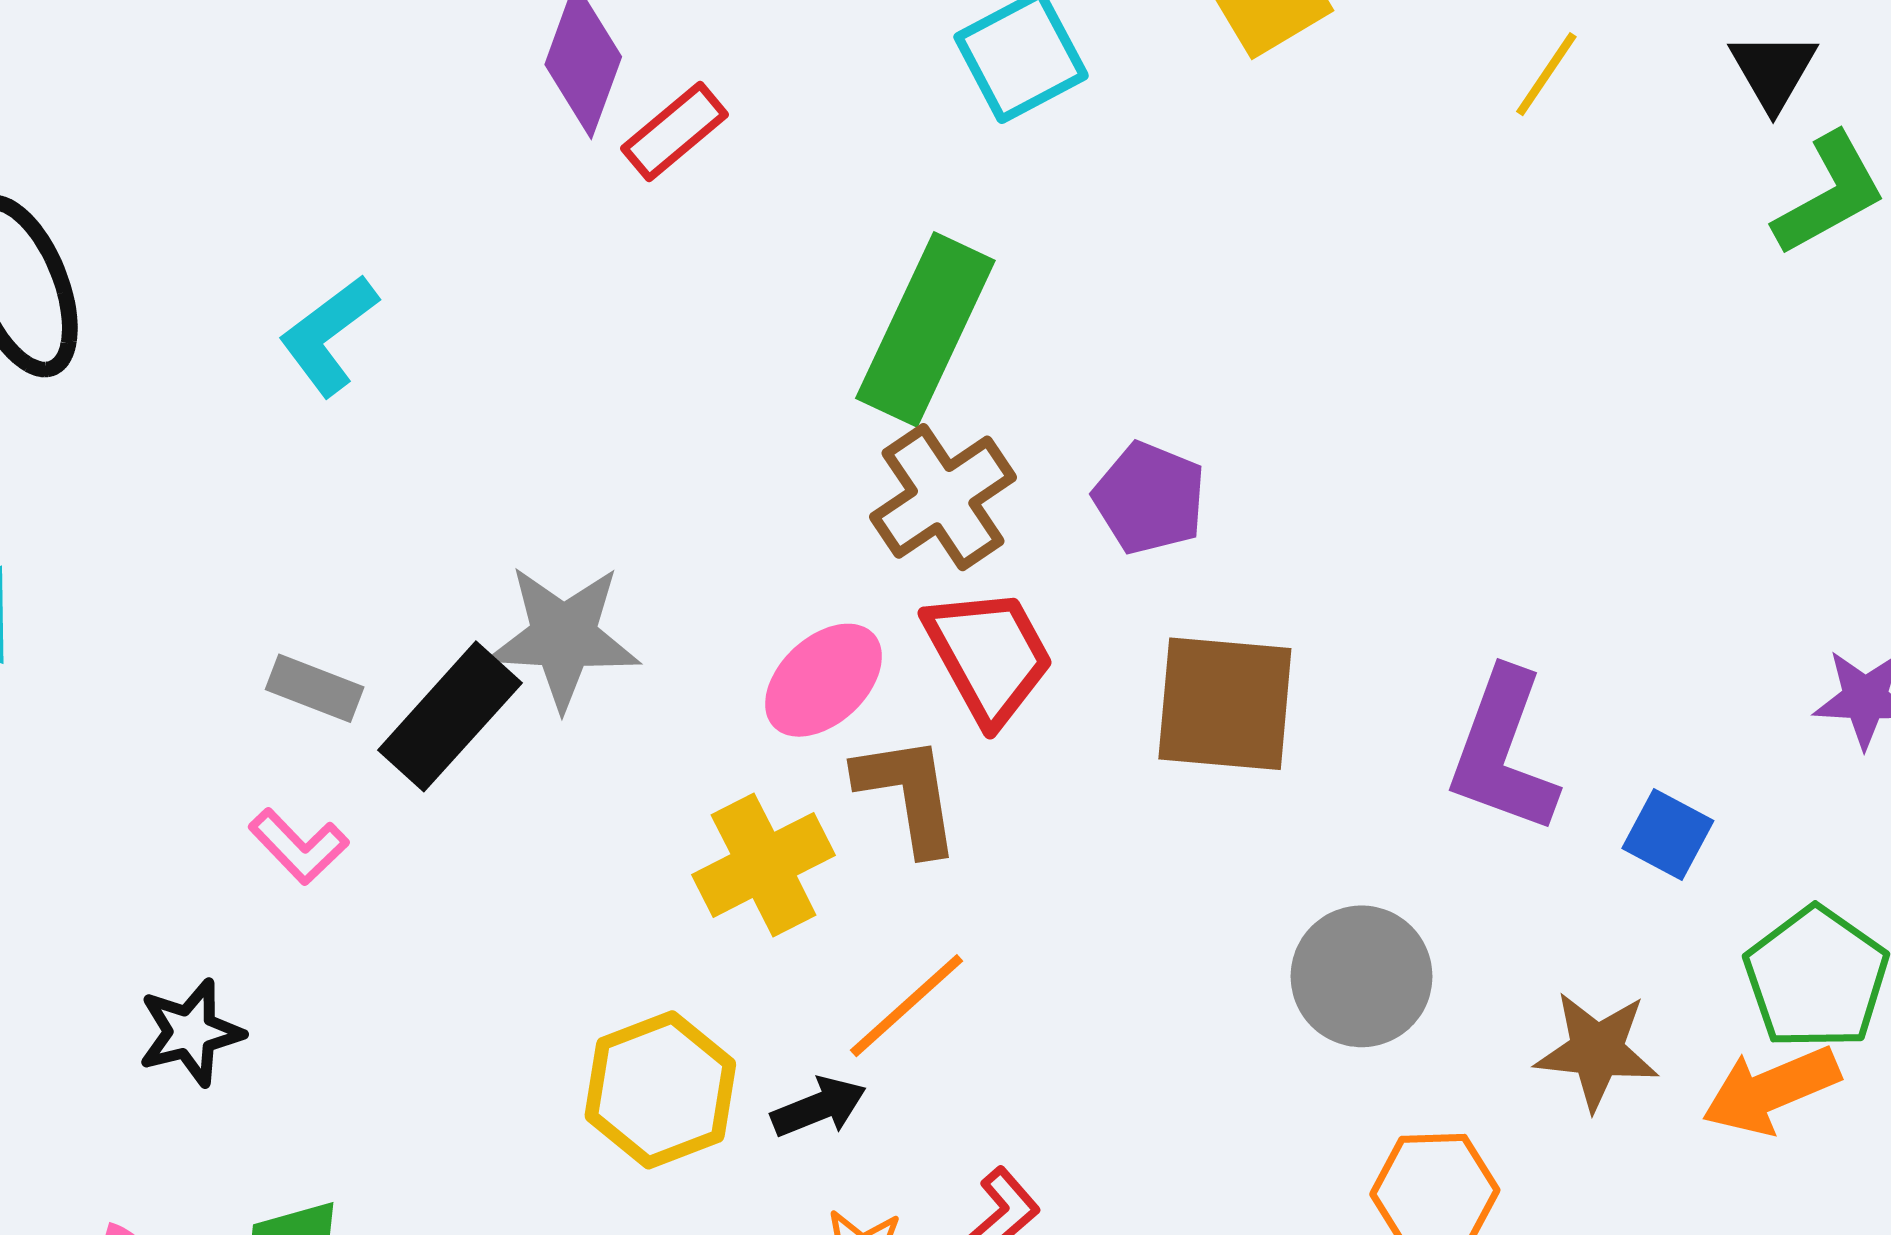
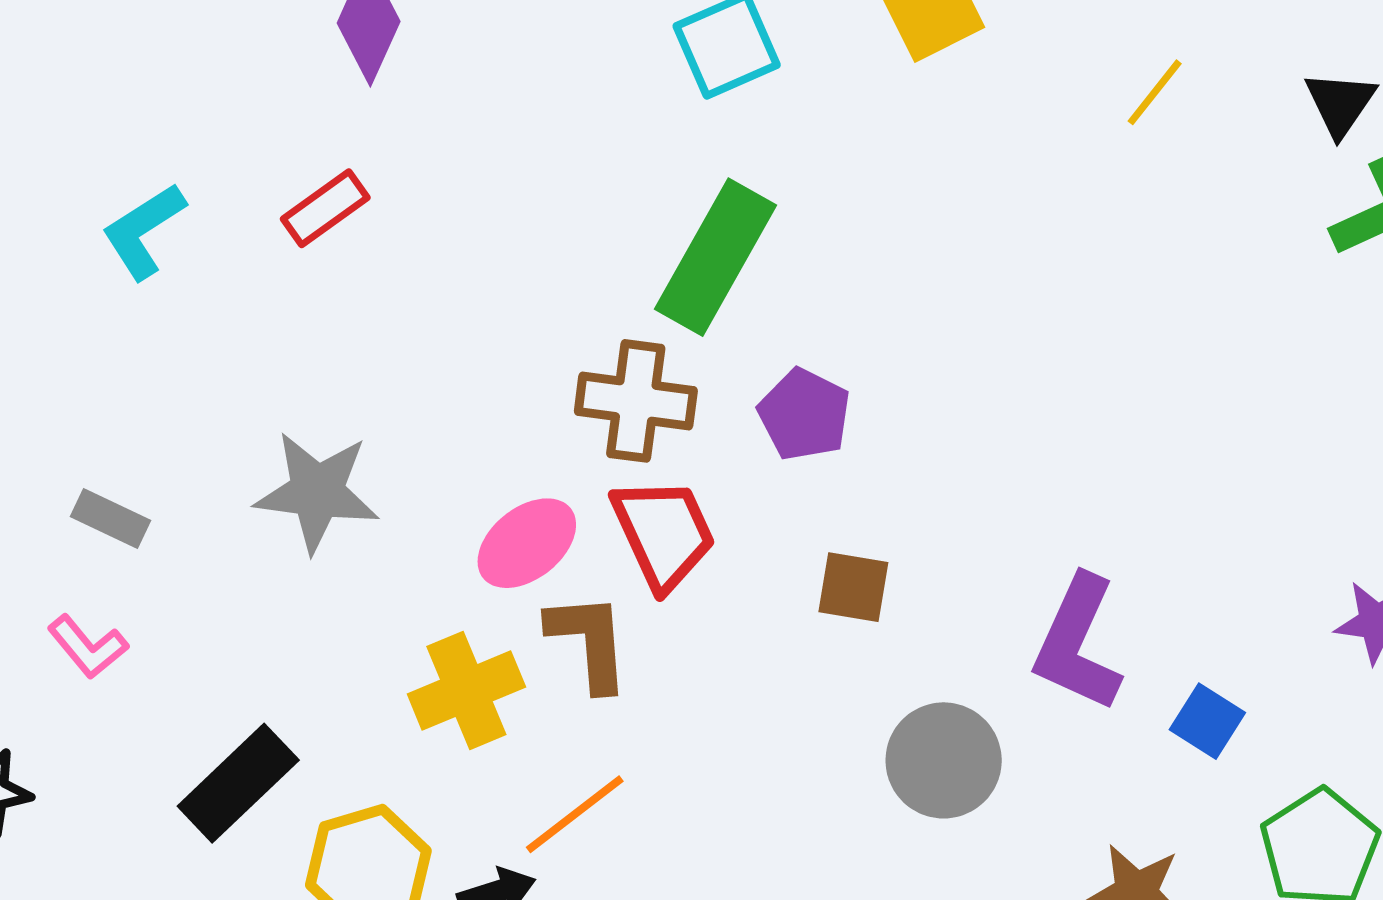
red rectangle: (675, 132) -> (325, 208), moved
green rectangle: (925, 329) -> (715, 257), moved
brown cross: (943, 497) -> (636, 401), turned 37
brown square: (1225, 704) -> (853, 587), size x0.6
black rectangle: (450, 716) -> (238, 783), moved
gray circle: (1362, 976) -> (944, 760), moved

